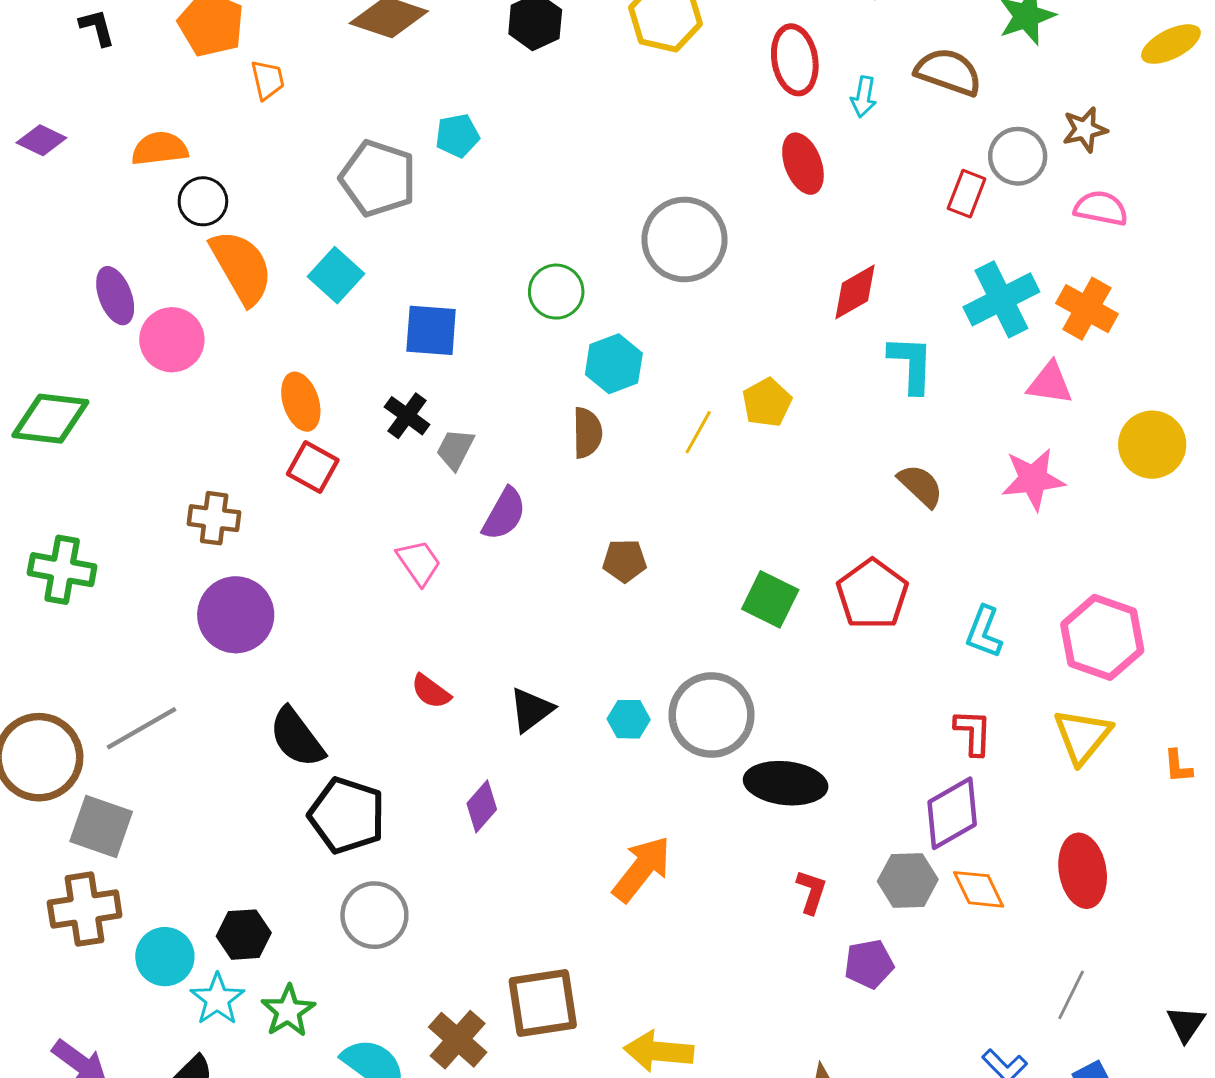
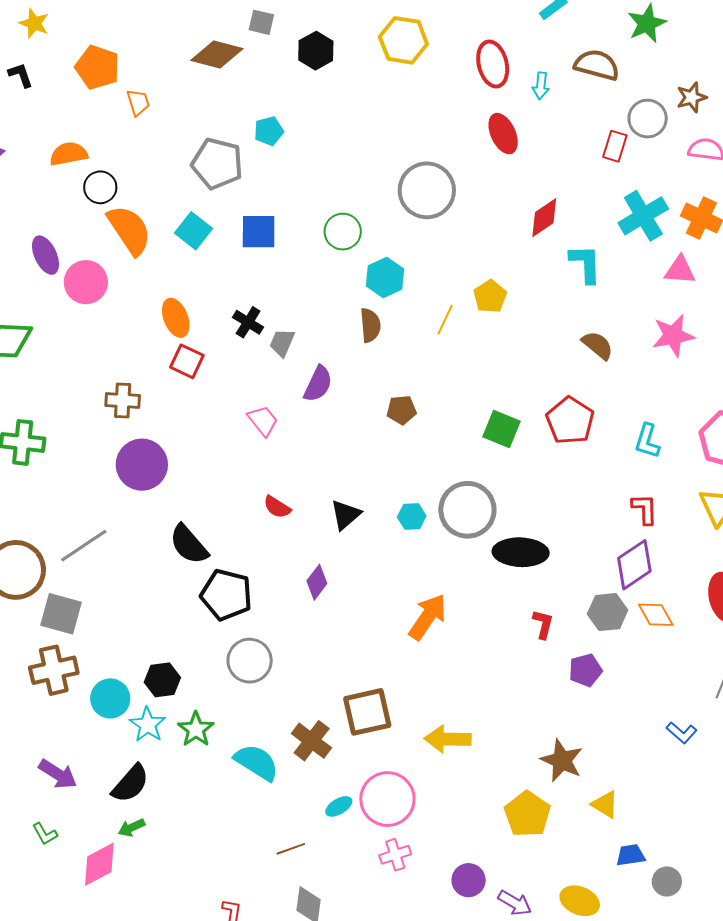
blue square: (431, 330) -> (259, 232), moved

